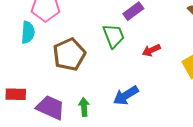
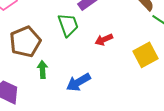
green arrow: (84, 107) -> (43, 70), moved

